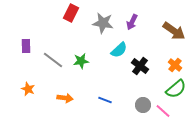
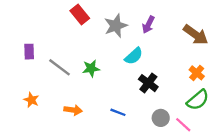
red rectangle: (71, 13) -> (80, 14), turned -66
gray star: (103, 23) -> (116, 26), turned -30
black cross: (140, 66) -> (148, 83), moved

